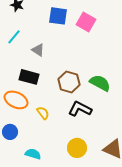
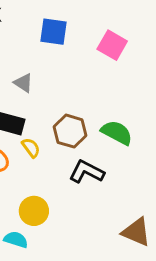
pink square: (86, 22) -> (112, 45), moved
yellow semicircle: (43, 113) -> (31, 148), moved
yellow circle: (77, 148) -> (34, 211), moved

